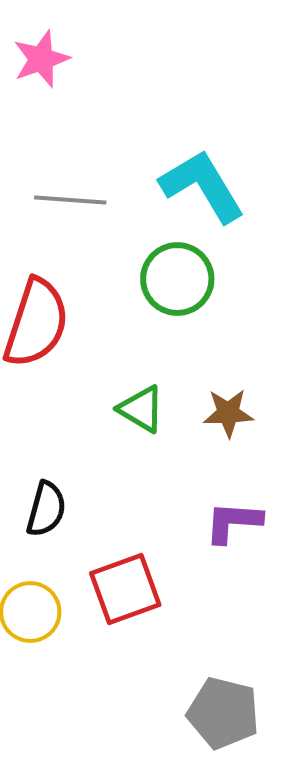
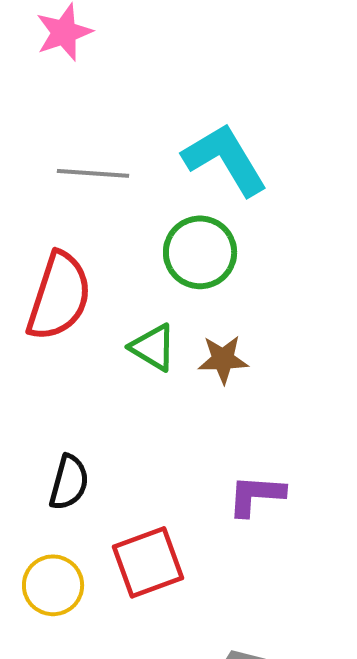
green triangle: (141, 409) -> (153, 347), moved
brown star: (228, 413) -> (223, 359), moved

